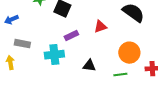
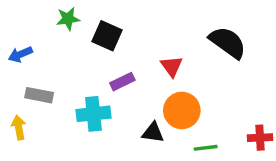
red triangle: (100, 27) -> (172, 66), turned -48
orange circle: (129, 53) -> (182, 110), moved

